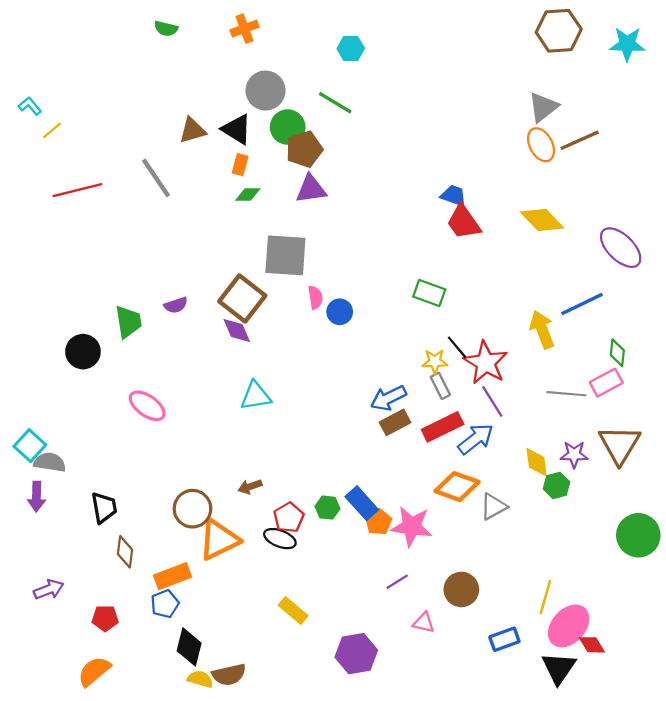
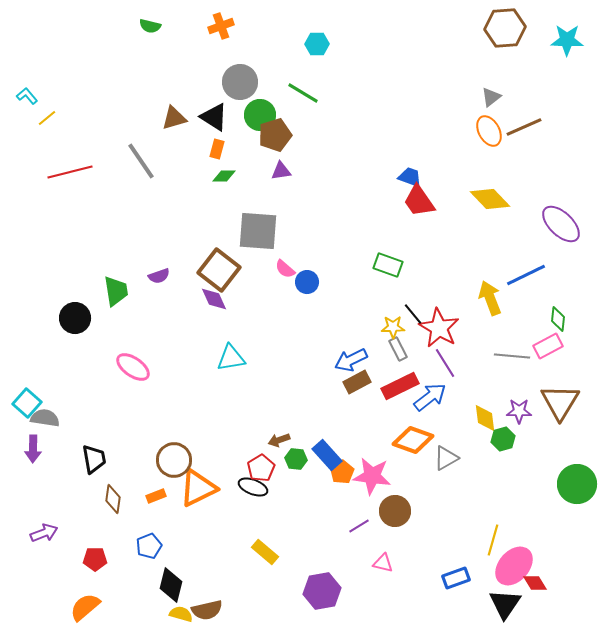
gray triangle: (543, 107) -> (491, 97), size x0.7
purple triangle: (311, 189) -> (281, 171), size x0.7
pink semicircle: (315, 297) -> (285, 269), turned 140
brown arrow: (250, 487) -> (279, 440), moved
orange rectangle: (173, 576) -> (156, 496), moved, size x0.6
brown circle: (461, 589) -> (395, 511), moved

